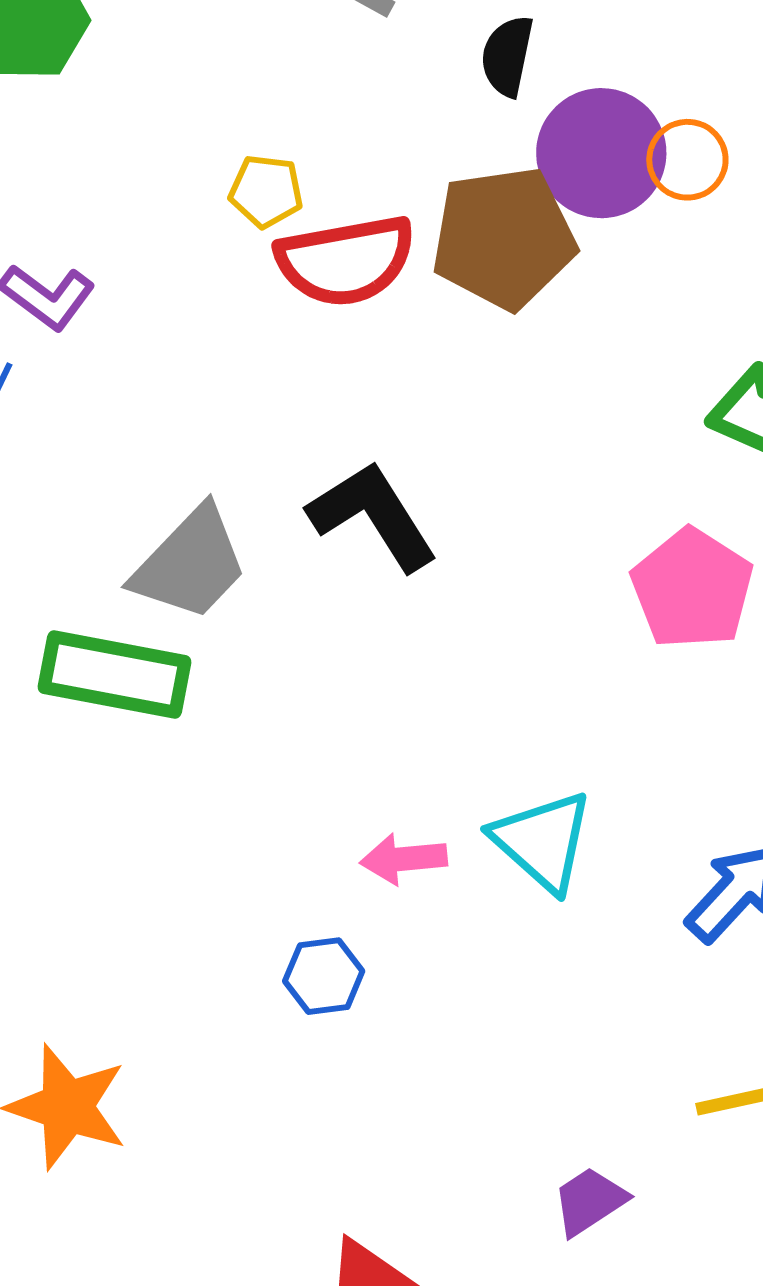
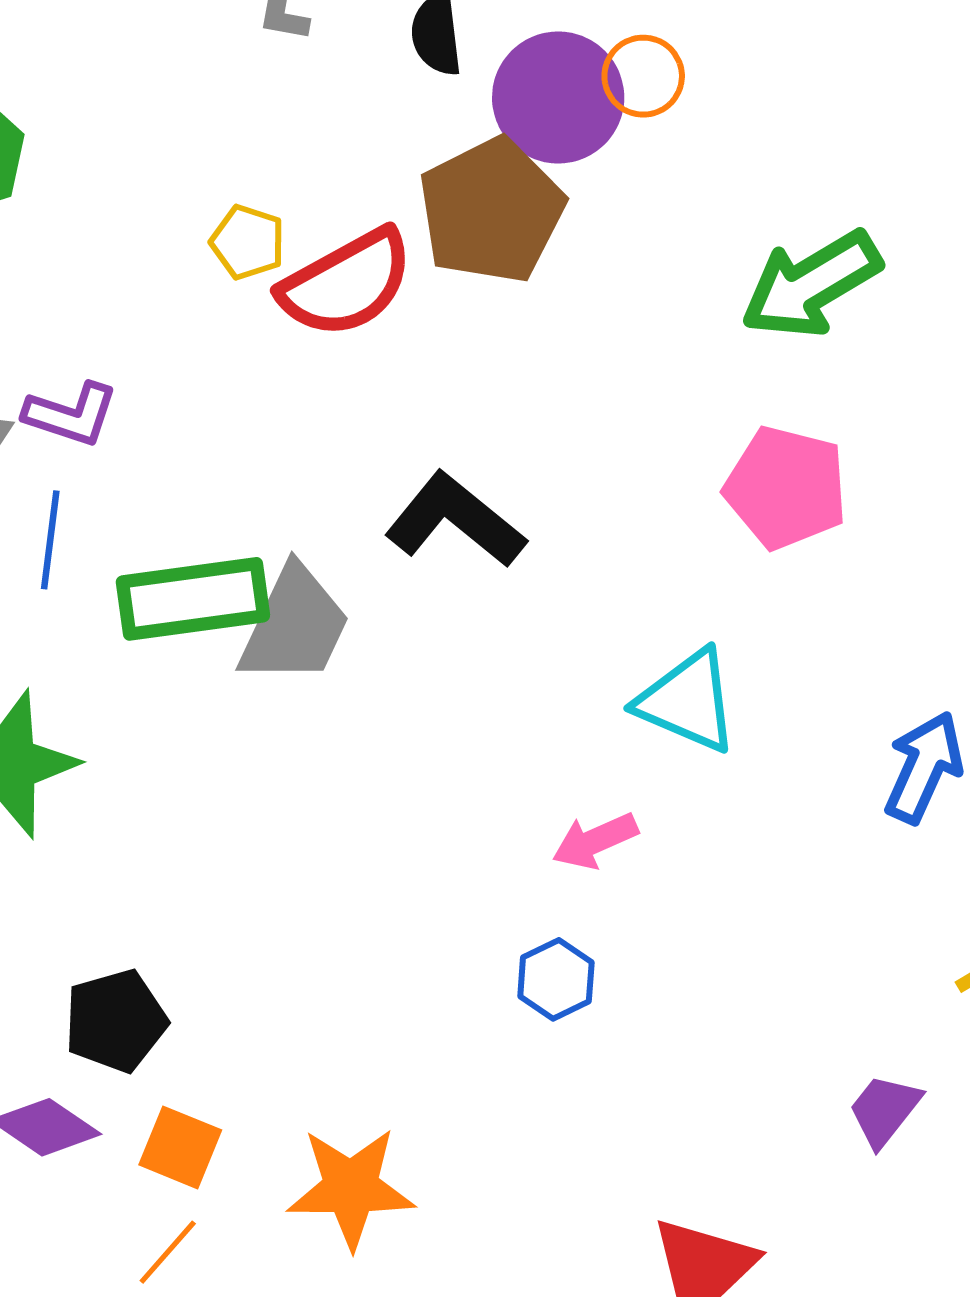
yellow pentagon: (266, 191) -> (248, 242), turned 30
green rectangle: (114, 675) -> (193, 599), moved
cyan triangle: (543, 841) -> (688, 701), moved

